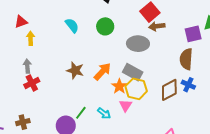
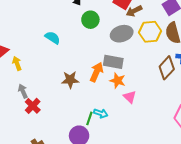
green circle: (105, 26) -> (90, 20), moved
gray rectangle: (133, 72) -> (113, 62), moved
yellow hexagon: (136, 89) -> (150, 32), moved
cyan arrow: (104, 113) -> (101, 113), moved

